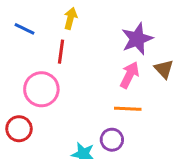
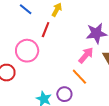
orange line: (128, 109) -> (79, 77), turned 30

